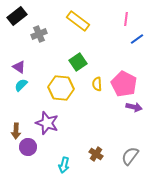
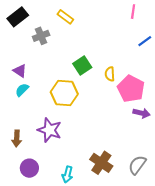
pink line: (126, 19) -> (133, 12), moved
yellow rectangle: (78, 21) -> (65, 17), moved, size x0.7
yellow semicircle: (97, 84) -> (110, 74), moved
purple circle: (28, 147) -> (29, 168), moved
brown cross: (96, 154) -> (101, 163), size x1.5

